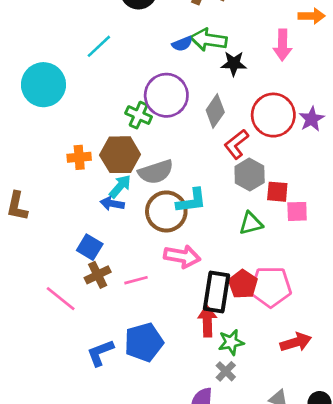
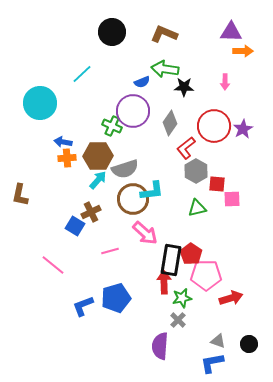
blue semicircle: (182, 44) -> (142, 82), moved
pink arrow: (283, 45) -> (225, 82), moved, size x0.7
blue arrow: (112, 204) -> (63, 142), moved
pink arrow: (182, 256) -> (145, 233), turned 32
brown cross: (98, 275) -> (91, 212), moved
pink pentagon: (271, 287) -> (206, 275), moved

